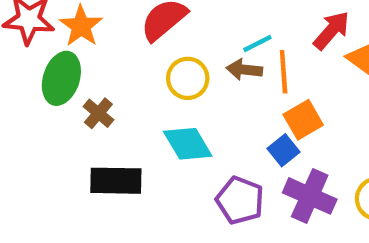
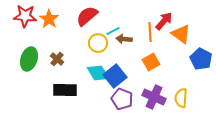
cyan line: (257, 44) -> (113, 31), moved
orange line: (284, 72) -> (150, 32), moved
green ellipse: (61, 78) -> (29, 59), moved
blue square: (284, 150) -> (115, 76), moved, size x1.6

